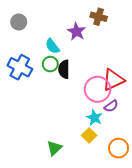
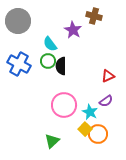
gray circle: (19, 22) -> (18, 21), size x1.6
red triangle: (113, 80) -> (108, 76), size x0.6
pink circle: (98, 89) -> (64, 105), moved
orange circle: (119, 148) -> (98, 134), moved

